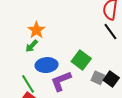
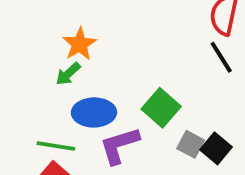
green line: (28, 84) -> (56, 146), turned -54

